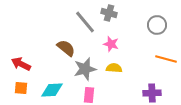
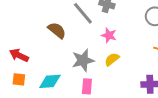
brown semicircle: (66, 48) -> (57, 30), moved
yellow semicircle: (114, 68) -> (112, 59), turned -42

